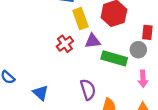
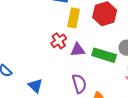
yellow rectangle: (80, 19) -> (74, 18), turned 30
purple triangle: (93, 41) -> (78, 50), moved

